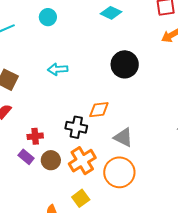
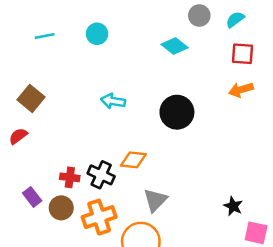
cyan arrow: (58, 69) -> (113, 101), moved
red cross: (35, 136) -> (70, 177), moved
gray triangle: (123, 137) -> (155, 200), turned 35

